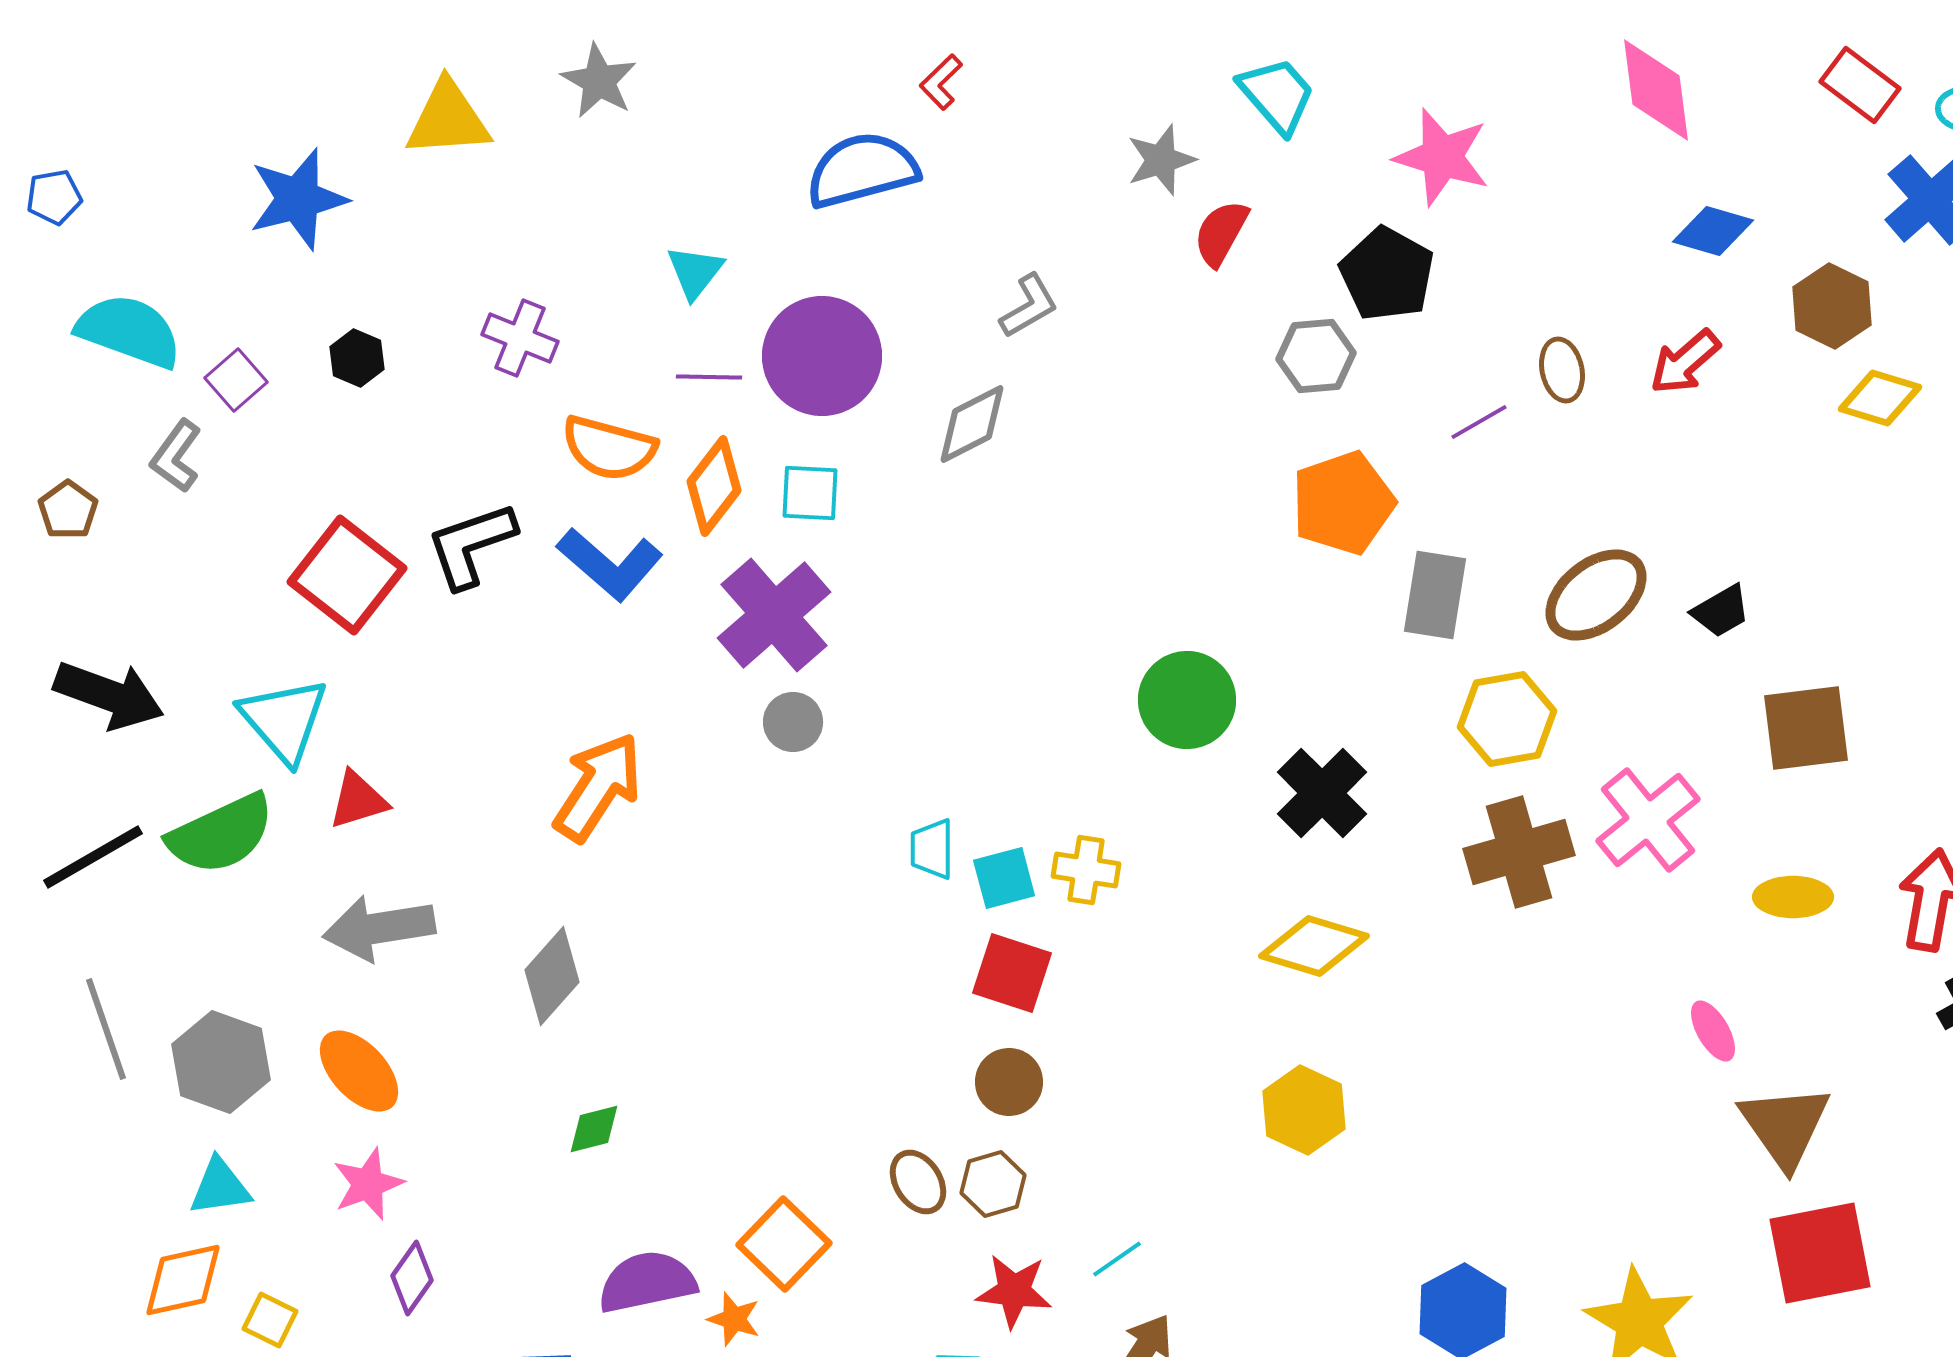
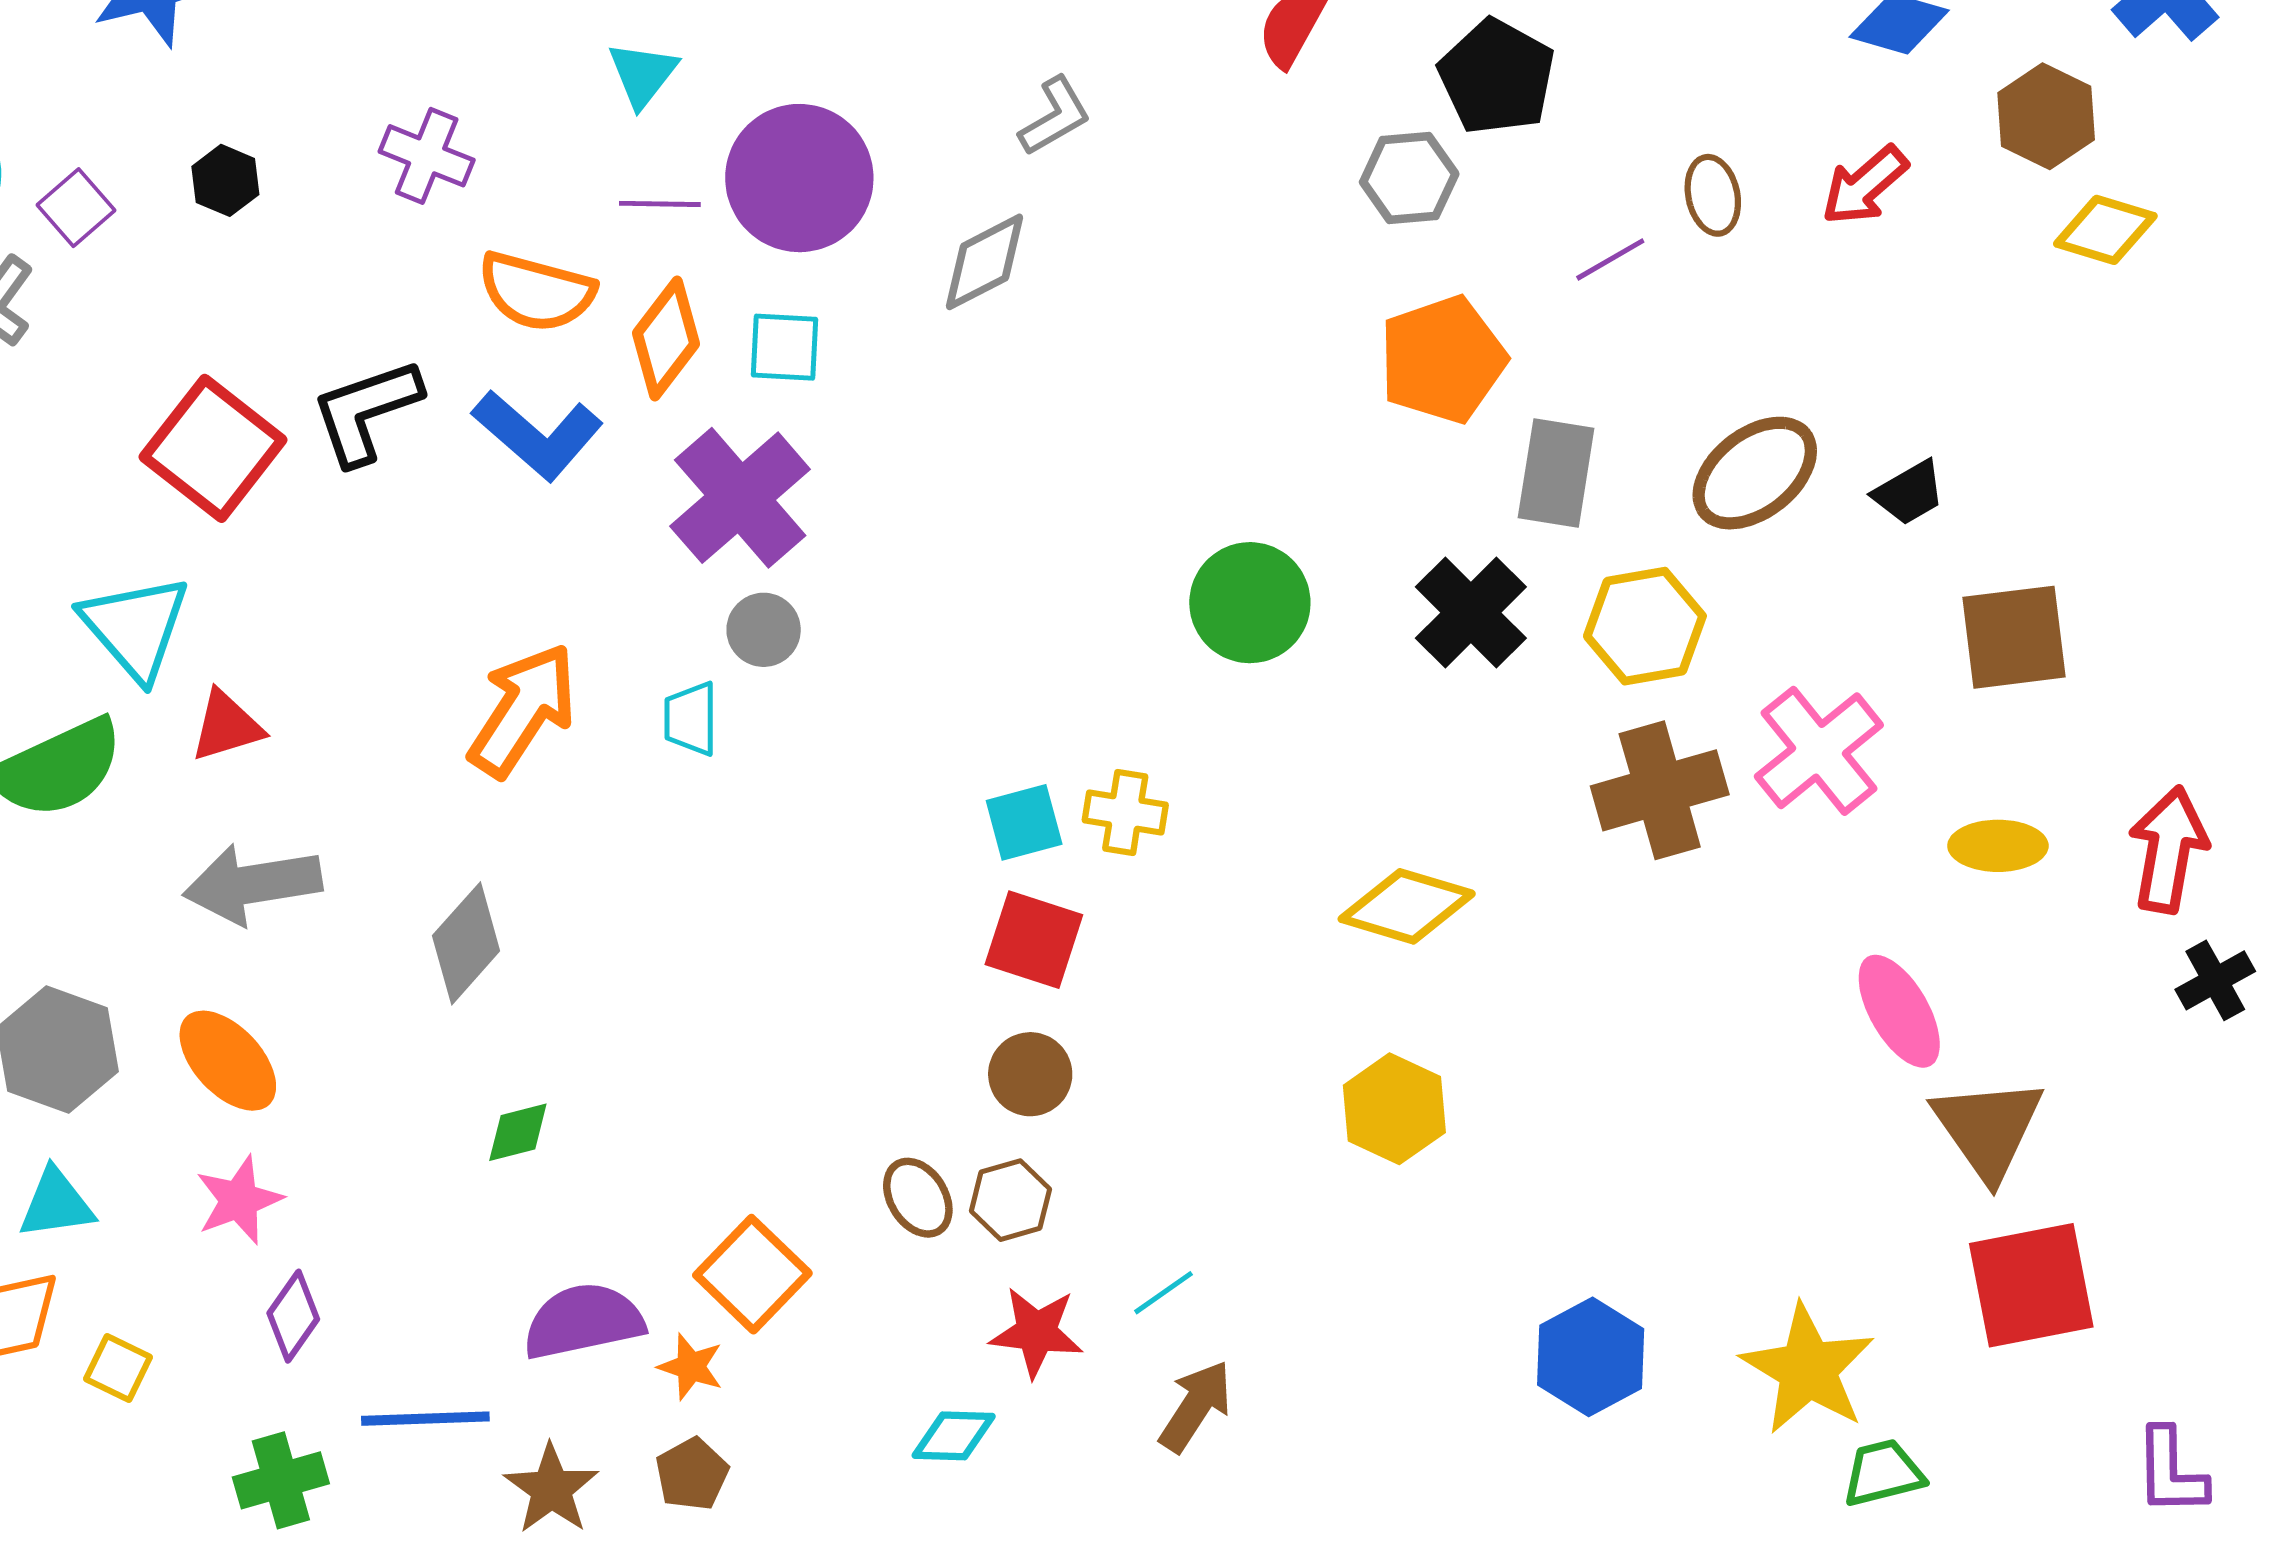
black cross: (1322, 793) -> (1471, 613), moved
cyan trapezoid: (932, 849) -> (691, 719), moved
pink ellipse: (1713, 1031) -> (1899, 1011), size x1.5

